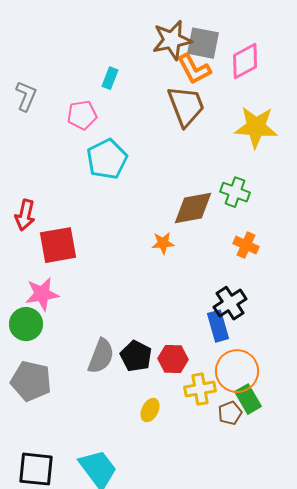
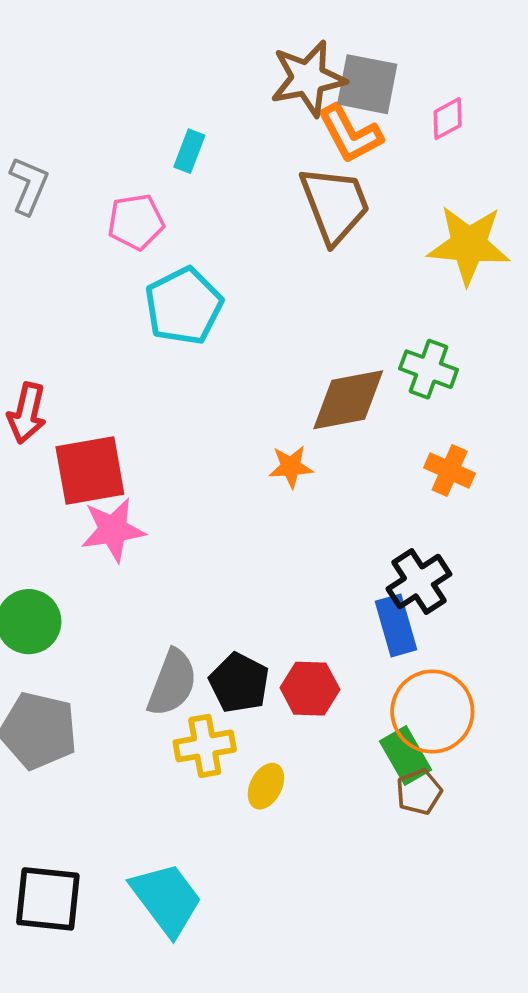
pink diamond: (245, 61) -> (448, 119), size x0.6
pink star: (42, 294) -> (113, 530), moved
yellow cross: (200, 389) -> (205, 746), moved
green rectangle: (248, 399) -> (406, 756), moved

